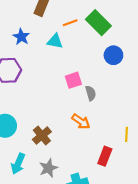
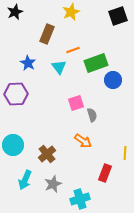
green rectangle: (98, 23) -> (96, 63), moved, turned -65
cyan triangle: (55, 41) -> (59, 67), turned 42

